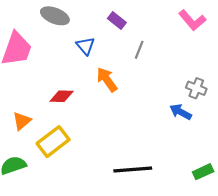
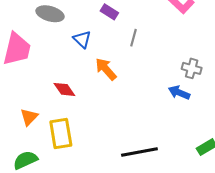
red diamond: (62, 96) -> (64, 89), turned 60
yellow rectangle: (53, 142) -> (61, 133), turned -56

